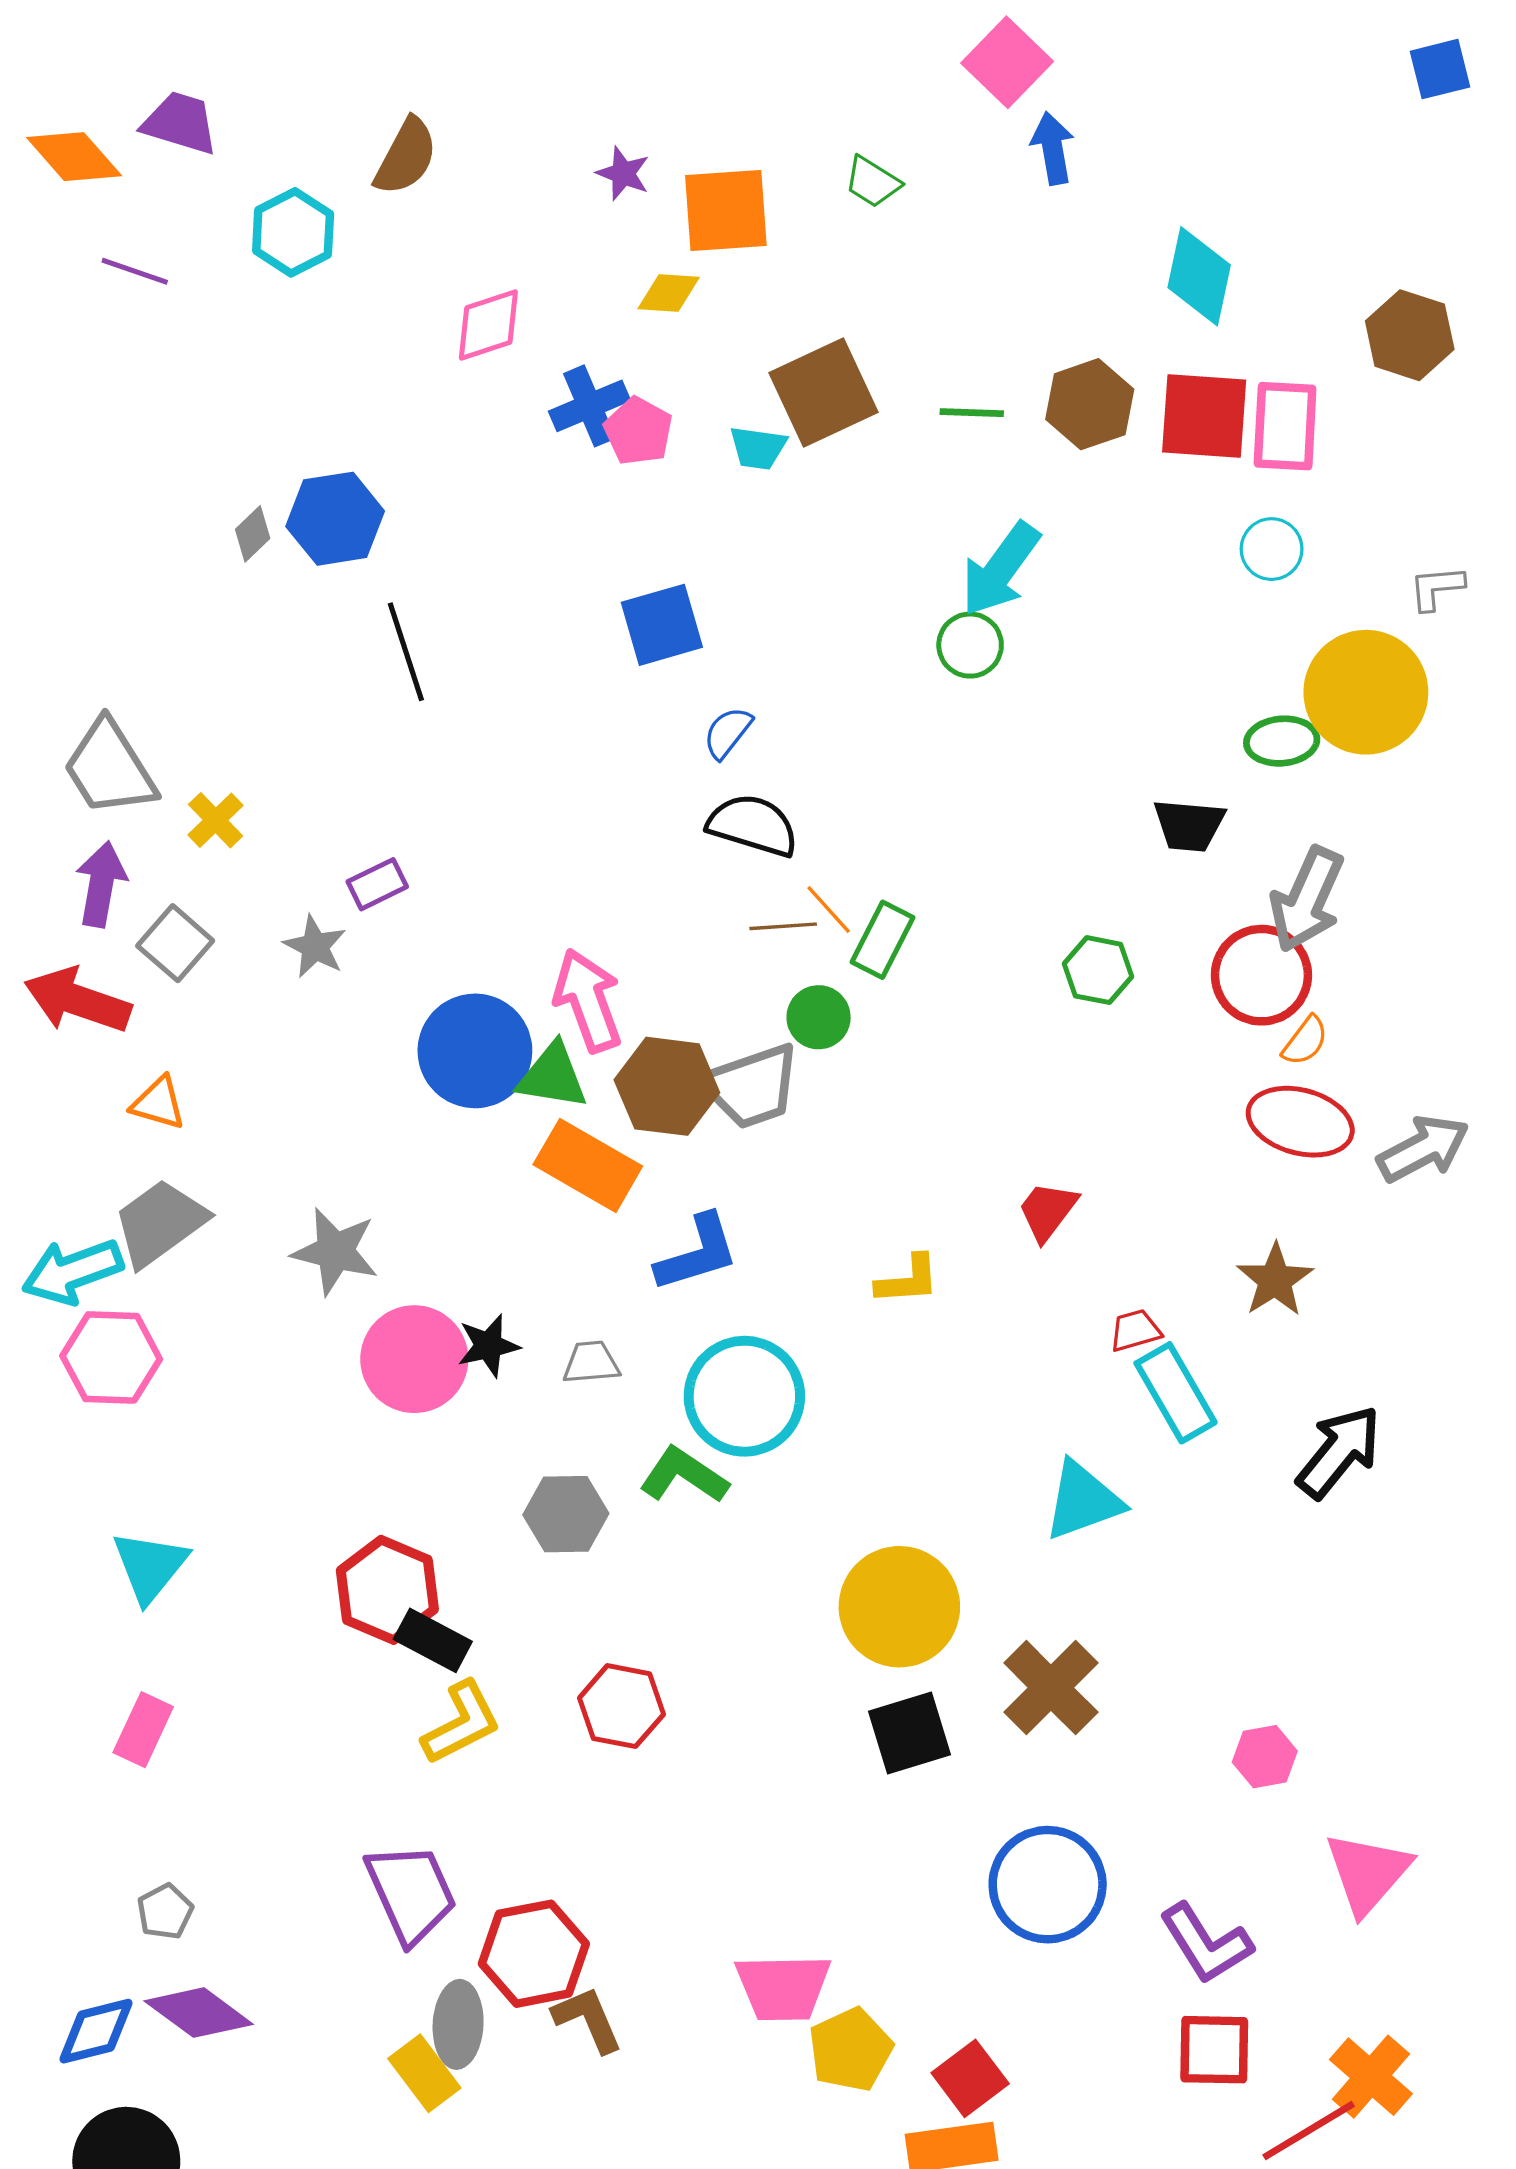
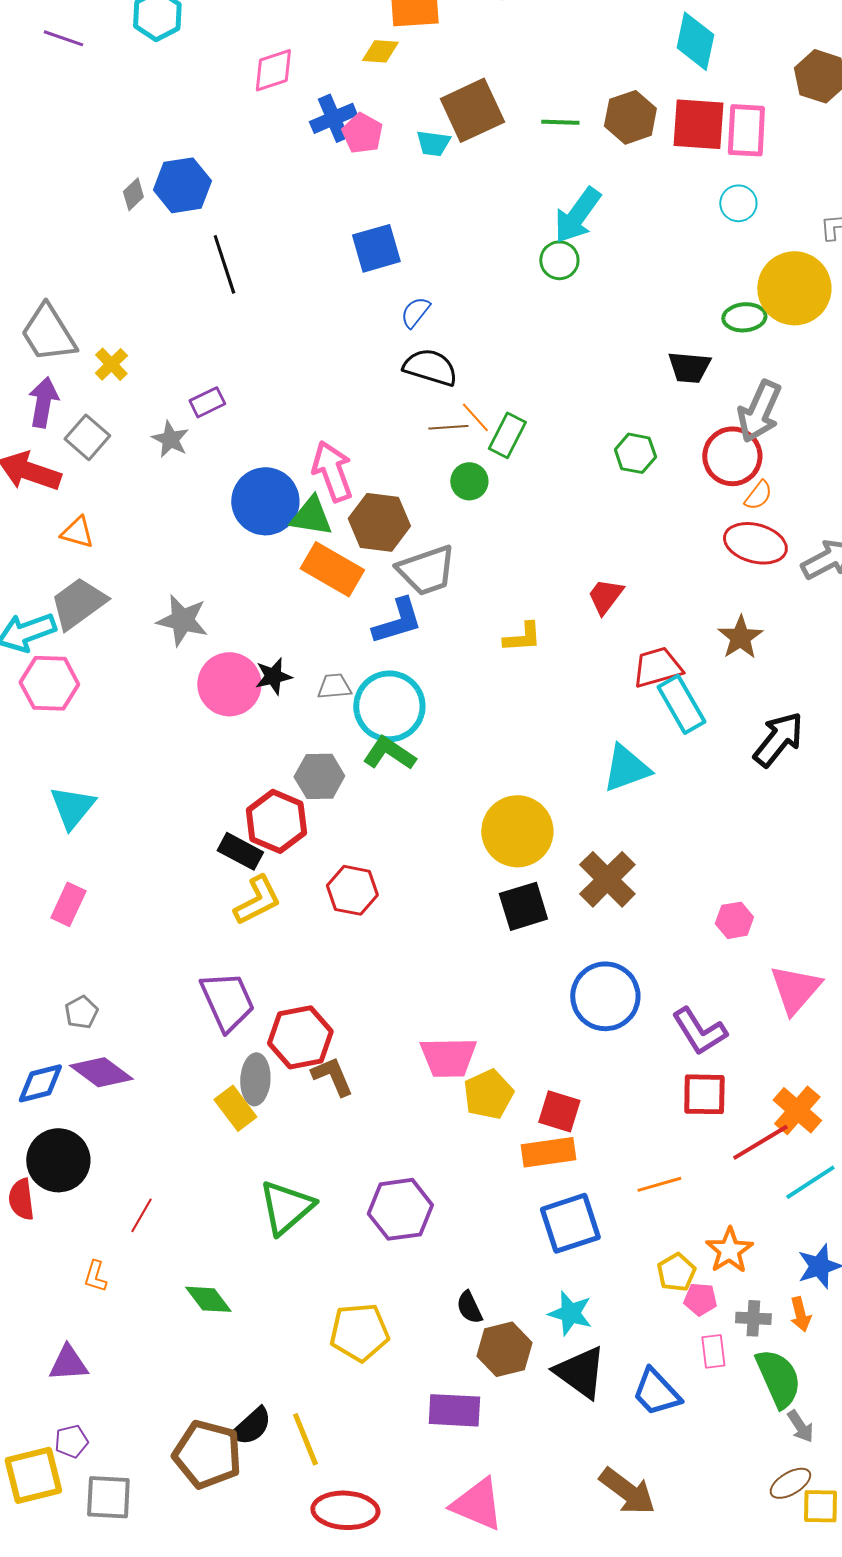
gray trapezoid: (751, 1086) -> (426, 570), moved
red trapezoid: (1135, 1331) -> (657, 667), size x1.6
cyan circle: (744, 1396) -> (389, 706), moved
red hexagon: (387, 1590) -> (276, 821), moved
red square: (970, 2078) -> (559, 1111), turned -36

